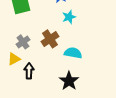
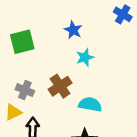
gray cross: (23, 42) -> (25, 90), turned -32

